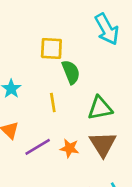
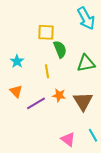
green triangle: (100, 108) -> (86, 63), moved
orange star: (69, 148) -> (59, 95), moved

